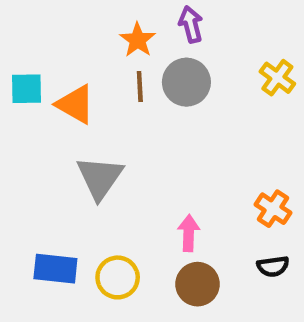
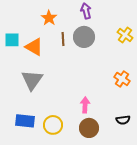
orange star: (138, 40) -> (49, 18), moved
gray triangle: (100, 178) -> (32, 80), moved
orange cross: (273, 209) -> (122, 79), moved

